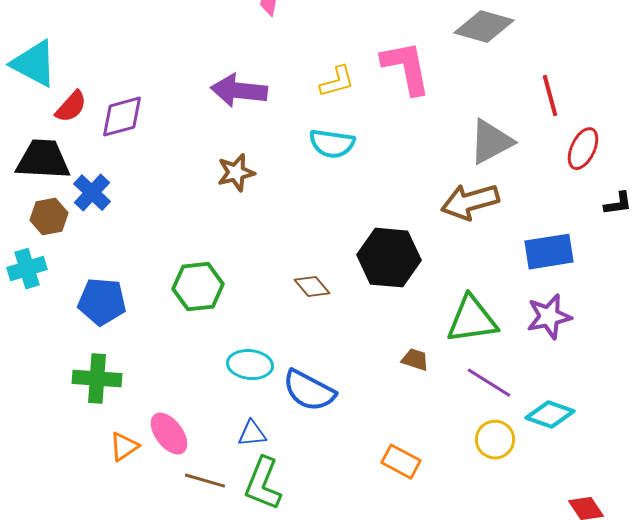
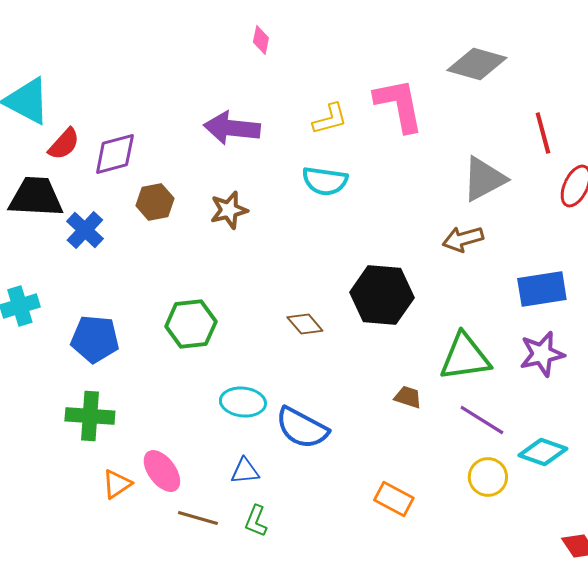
brown arrow: (470, 202) -> (463, 239), size x0.7
brown hexagon: (49, 217) -> (155, 202), moved
green L-shape: (263, 484) -> (256, 521), size x0.6

